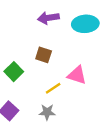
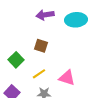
pink triangle: (77, 75) -> (67, 78), moved
yellow line: (53, 88) -> (39, 74), moved

